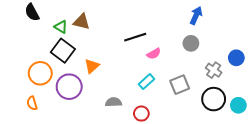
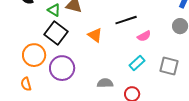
orange triangle: (92, 66) -> (95, 35), moved, turned -42
gray square: (180, 85) -> (169, 66), turned 36

